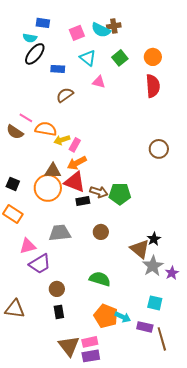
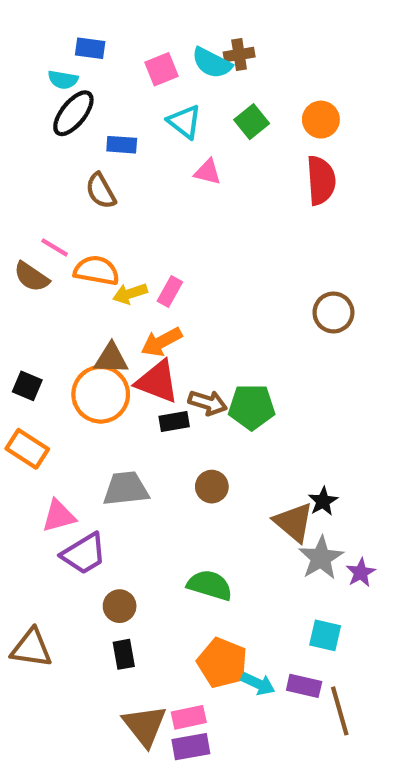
brown semicircle: (65, 95) -> (101, 191), moved, turned -84
pink rectangle: (75, 145) -> (170, 292), moved
cyan arrow: (123, 317) -> (258, 684), moved

